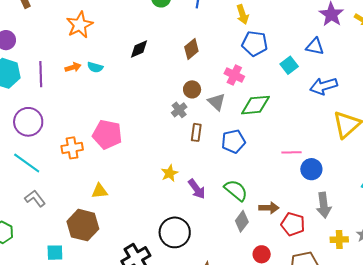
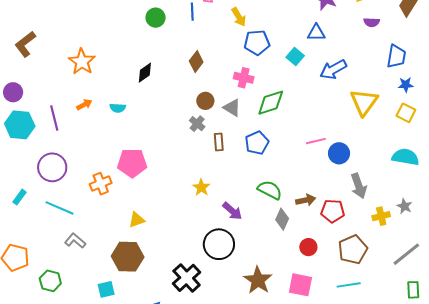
cyan semicircle: (95, 67) -> (118, 108), moved
purple arrow: (197, 189) -> (232, 211), moved

